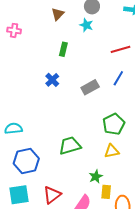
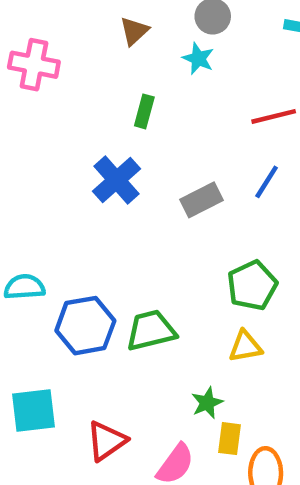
pink cross: (14, 30) -> (34, 65), size x1.5
blue cross: (52, 80) -> (117, 180), size x1.5
blue hexagon: (26, 161) -> (85, 326), moved
cyan square: (19, 195) -> (34, 411), moved

